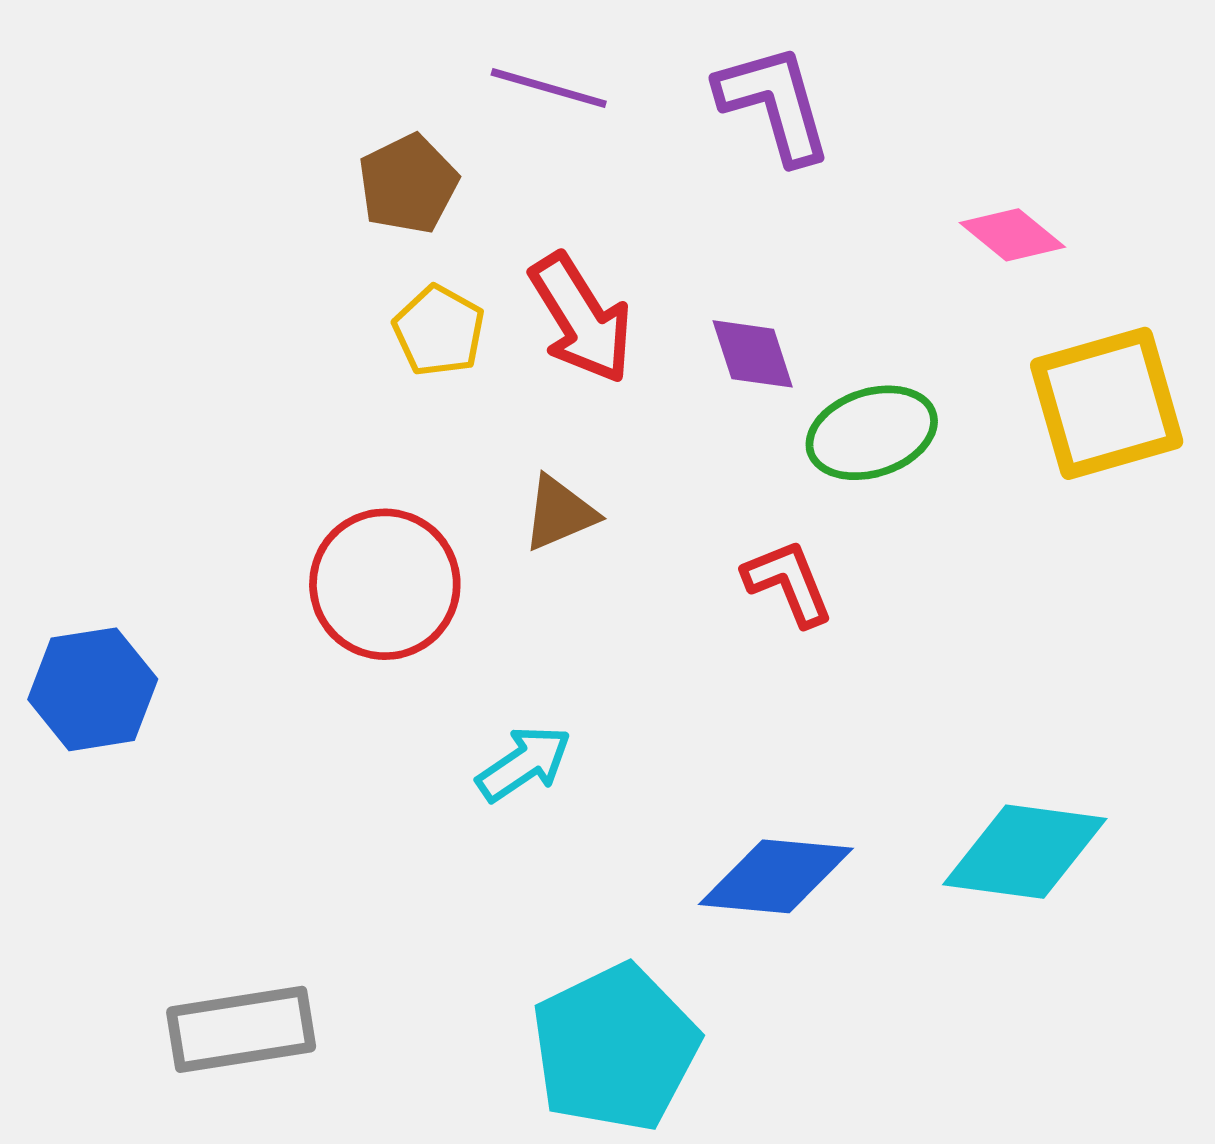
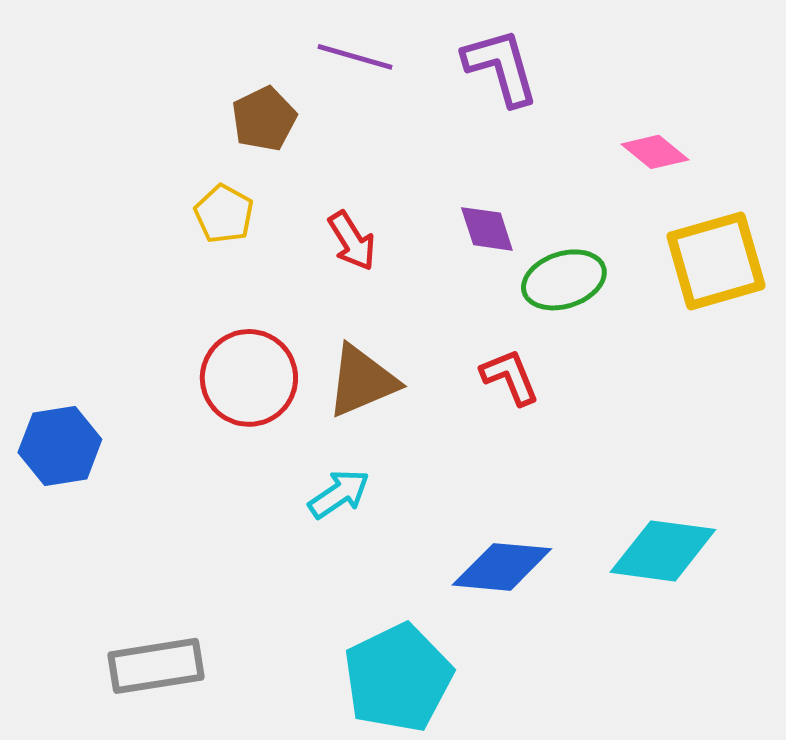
red arrow: (581, 318) -> (352, 241), moved, size x0.7
yellow pentagon: (439, 331) -> (224, 214), moved
brown triangle: (560, 513) -> (362, 381), moved, size x1.5

